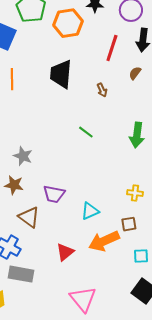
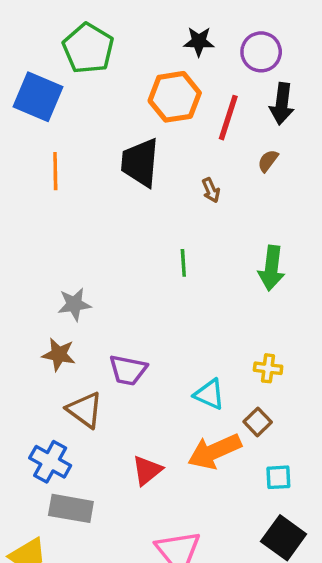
orange hexagon: (68, 23) -> (175, 97), moved
green line: (86, 132) -> (183, 263), turned 49
gray star: (23, 156) -> (74, 304), turned -30
cyan triangle: (90, 211) -> (209, 394), moved, turned 48
brown square: (129, 224) -> (258, 422), turned -35

